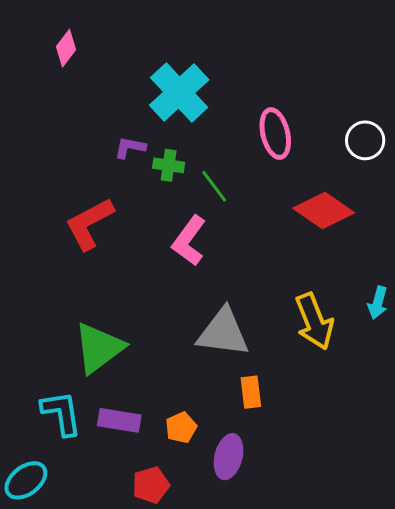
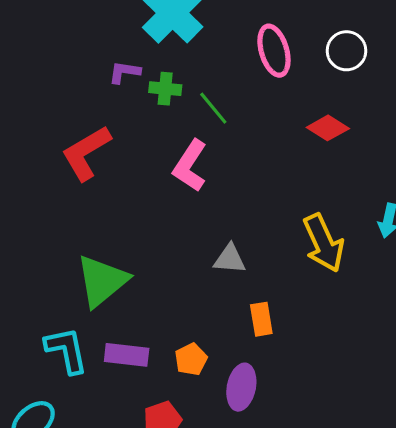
white circle: (365, 140) -> (346, 51), moved
red diamond: (324, 211) -> (328, 128), size x0.7
gray triangle: (223, 332) -> (230, 259), size x0.6

